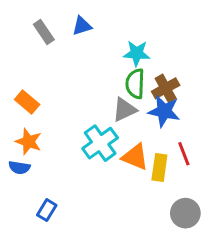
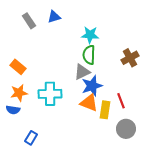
brown cross: (166, 88) -> (130, 58), moved
blue star: (164, 111) -> (92, 86), moved, turned -30
orange star: (29, 142) -> (19, 93), turned -30
cyan cross: (100, 143) -> (50, 94), moved, turned 35
gray circle: (185, 213) -> (126, 129), moved

